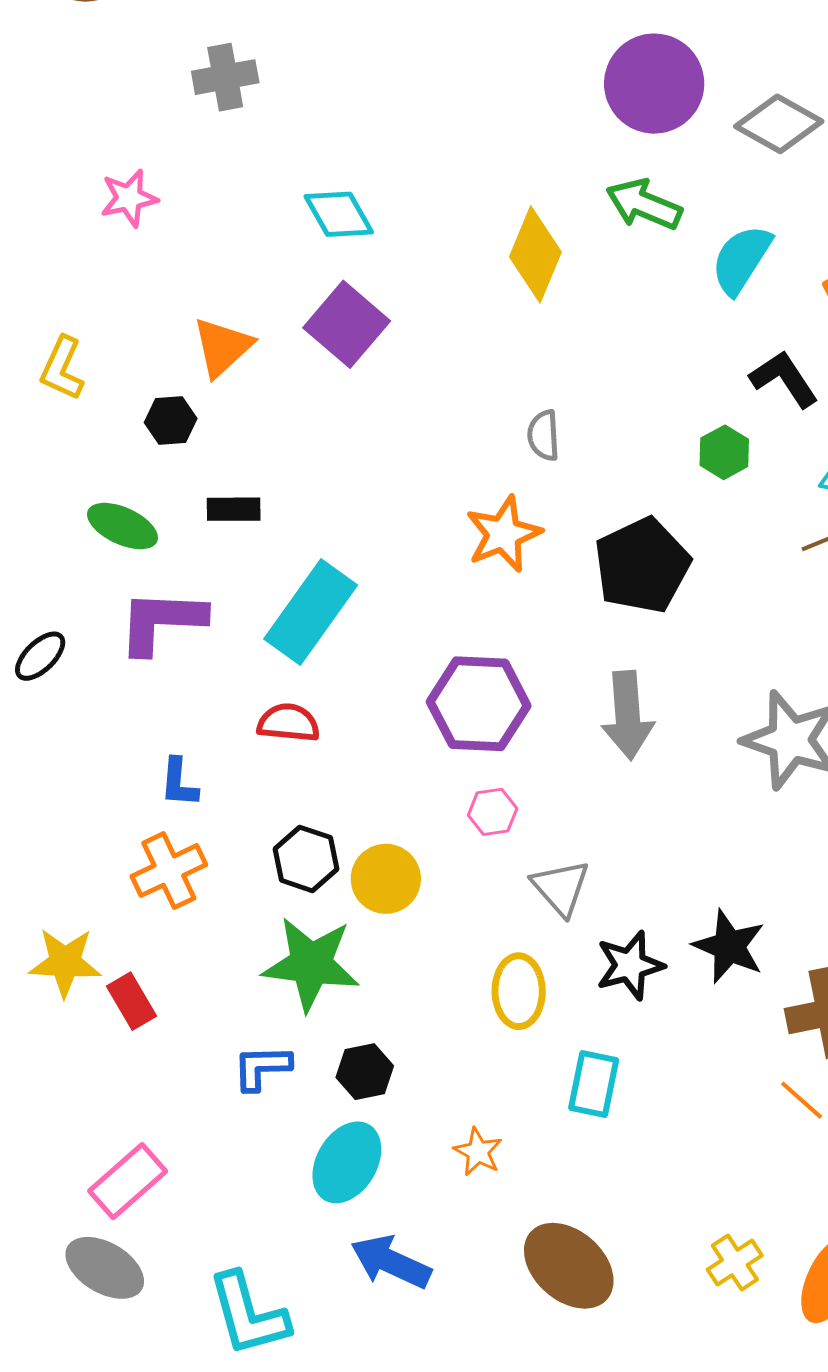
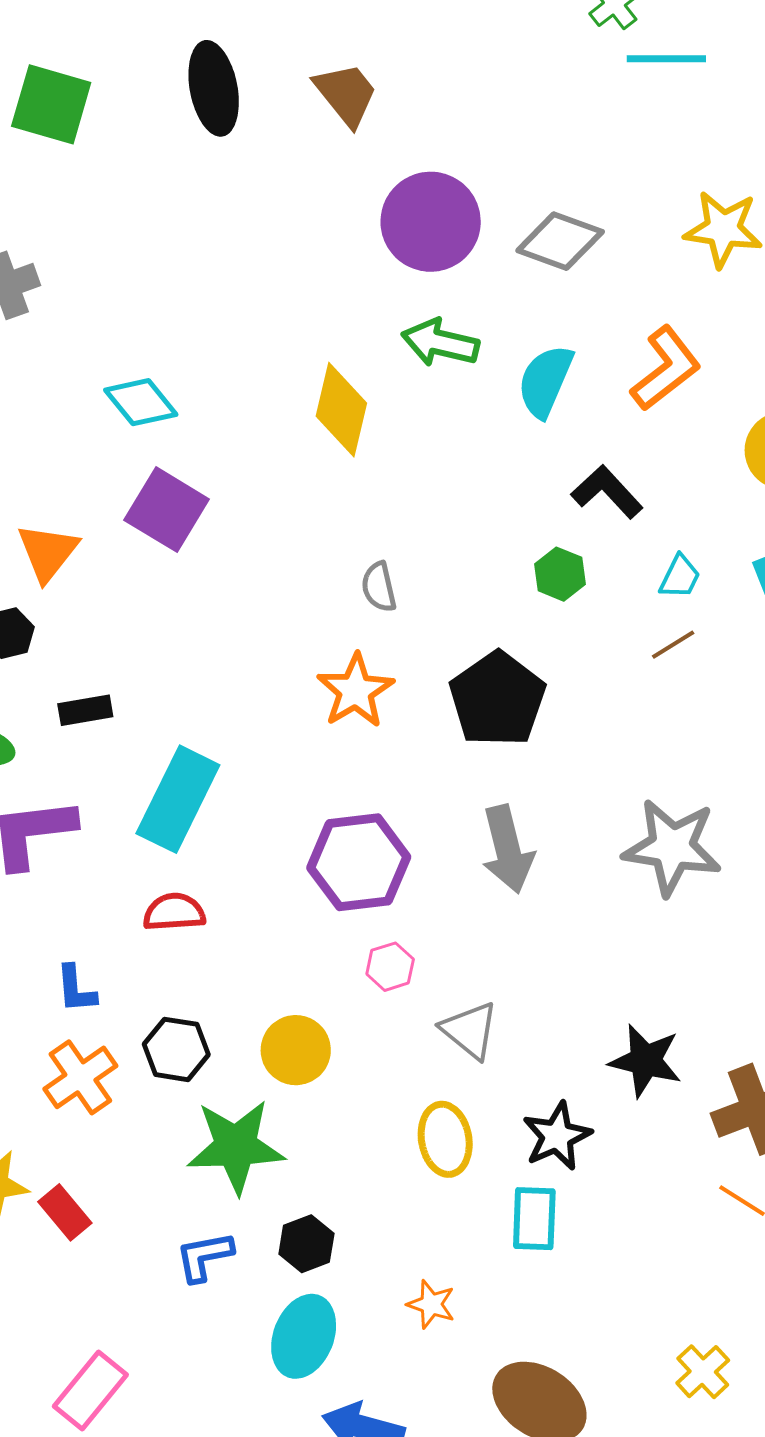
black hexagon: (306, 859) -> (176, 1049), moved
black star: (630, 965) -> (557, 1136), moved

